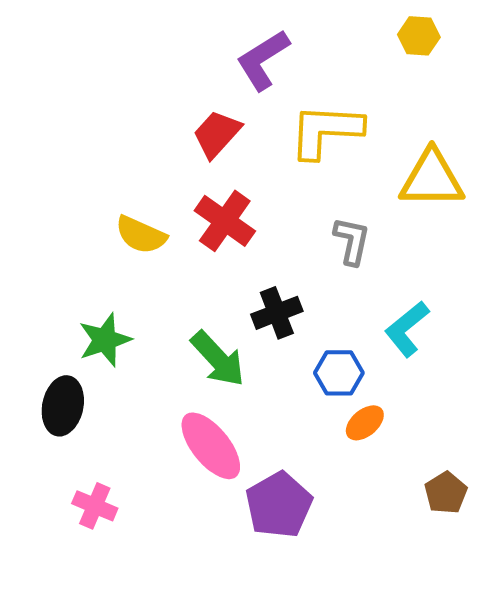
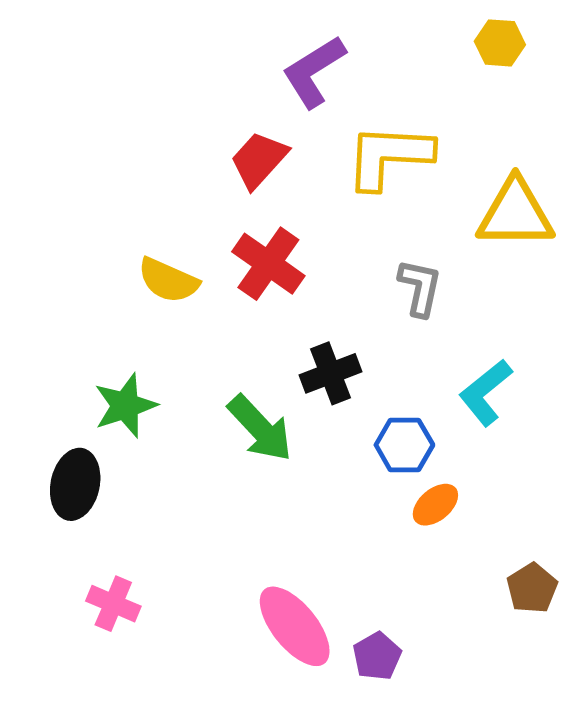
pink ellipse: (211, 446) -> (295, 626), moved
purple pentagon: (279, 505) -> (377, 656), moved, size x0.6

